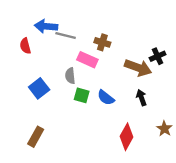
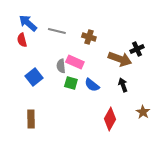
blue arrow: (46, 26) -> (28, 23), moved, turned 36
pink rectangle: (87, 60) -> (75, 62), moved
brown rectangle: (36, 137) -> (31, 119), turned -30

